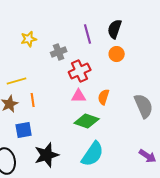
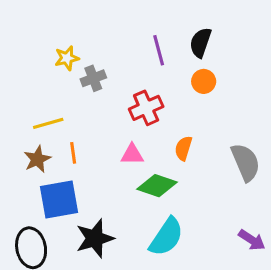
gray cross: (59, 52) -> (93, 78), moved
pink triangle: (79, 96) -> (132, 154), moved
blue square: (24, 130) -> (59, 200), size x1.5

